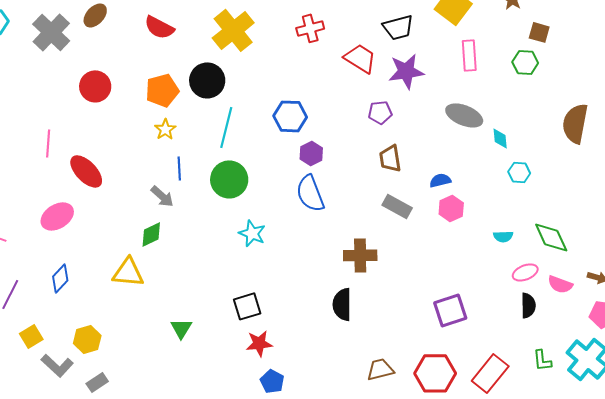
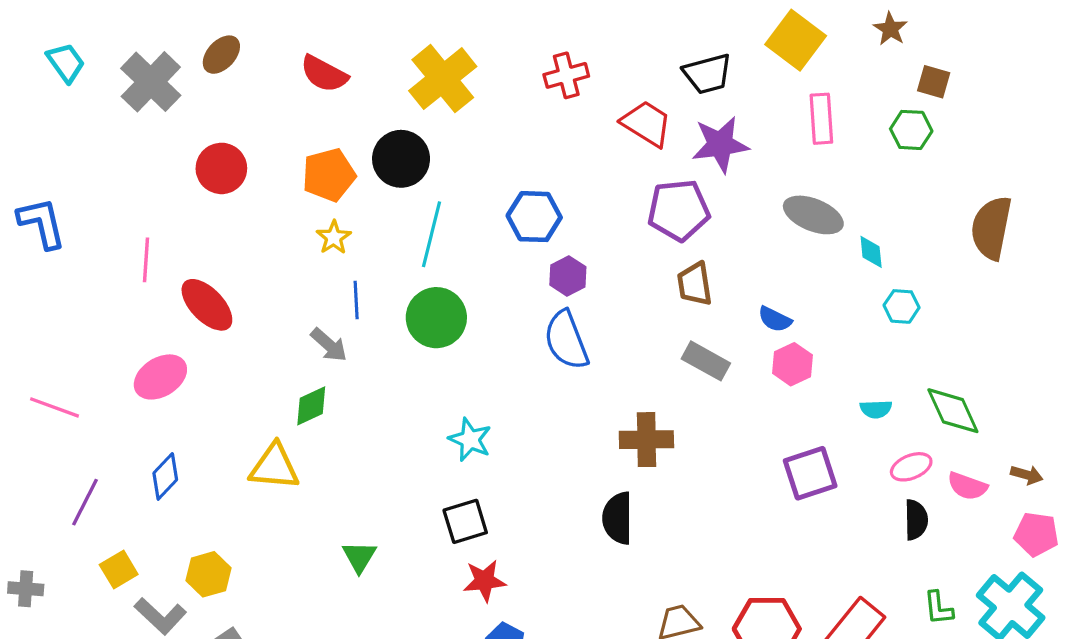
purple pentagon: (380, 112) -> (679, 210), size x1.6
blue semicircle: (440, 180) -> (775, 319), turned -140
cyan star: (252, 233) -> (470, 440), moved
purple square: (450, 310) -> (810, 473), moved

